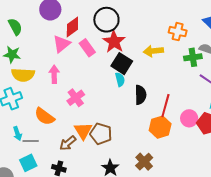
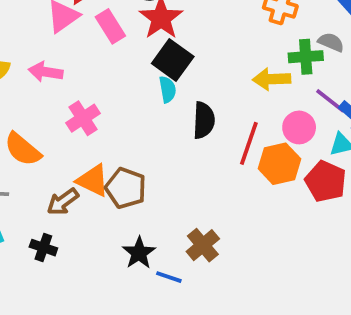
yellow arrow: (153, 51) -> (272, 79), moved
pink arrow: (54, 74) -> (46, 72), turned -84
pink circle: (189, 118) -> (299, 127), moved
orange hexagon: (160, 127) -> (279, 164), moved
orange triangle: (83, 131) -> (93, 180), turned -36

